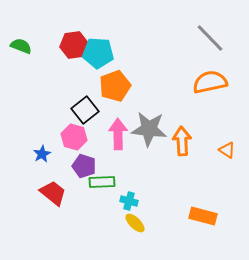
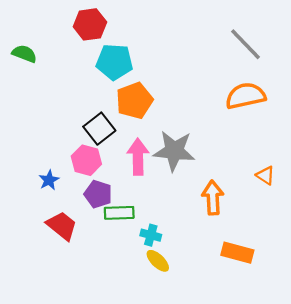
red hexagon: (74, 45) -> (90, 24), moved
orange arrow: (182, 141) -> (213, 198), moved

